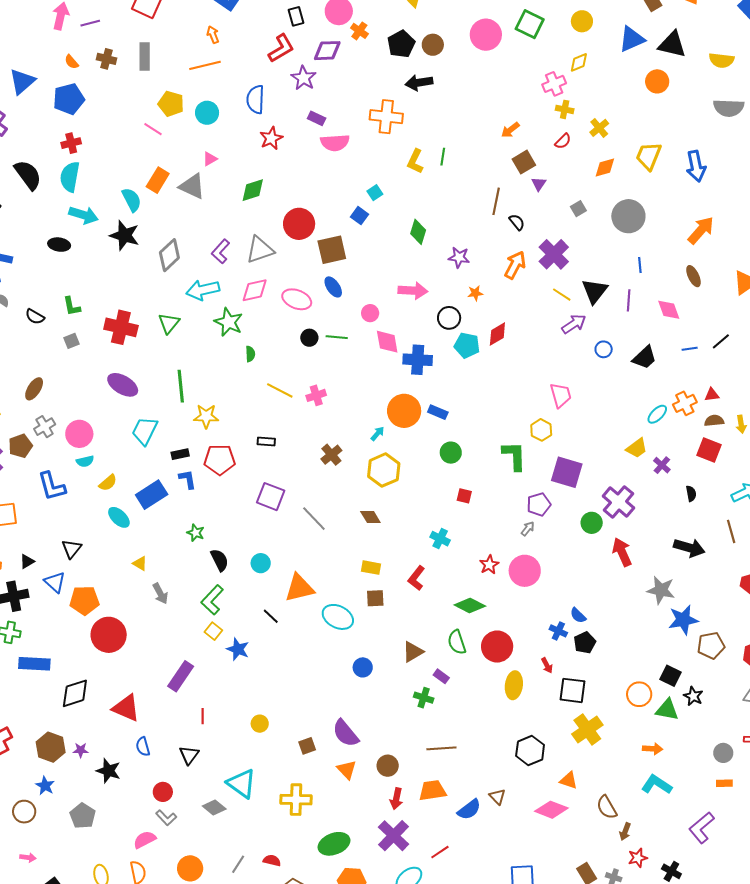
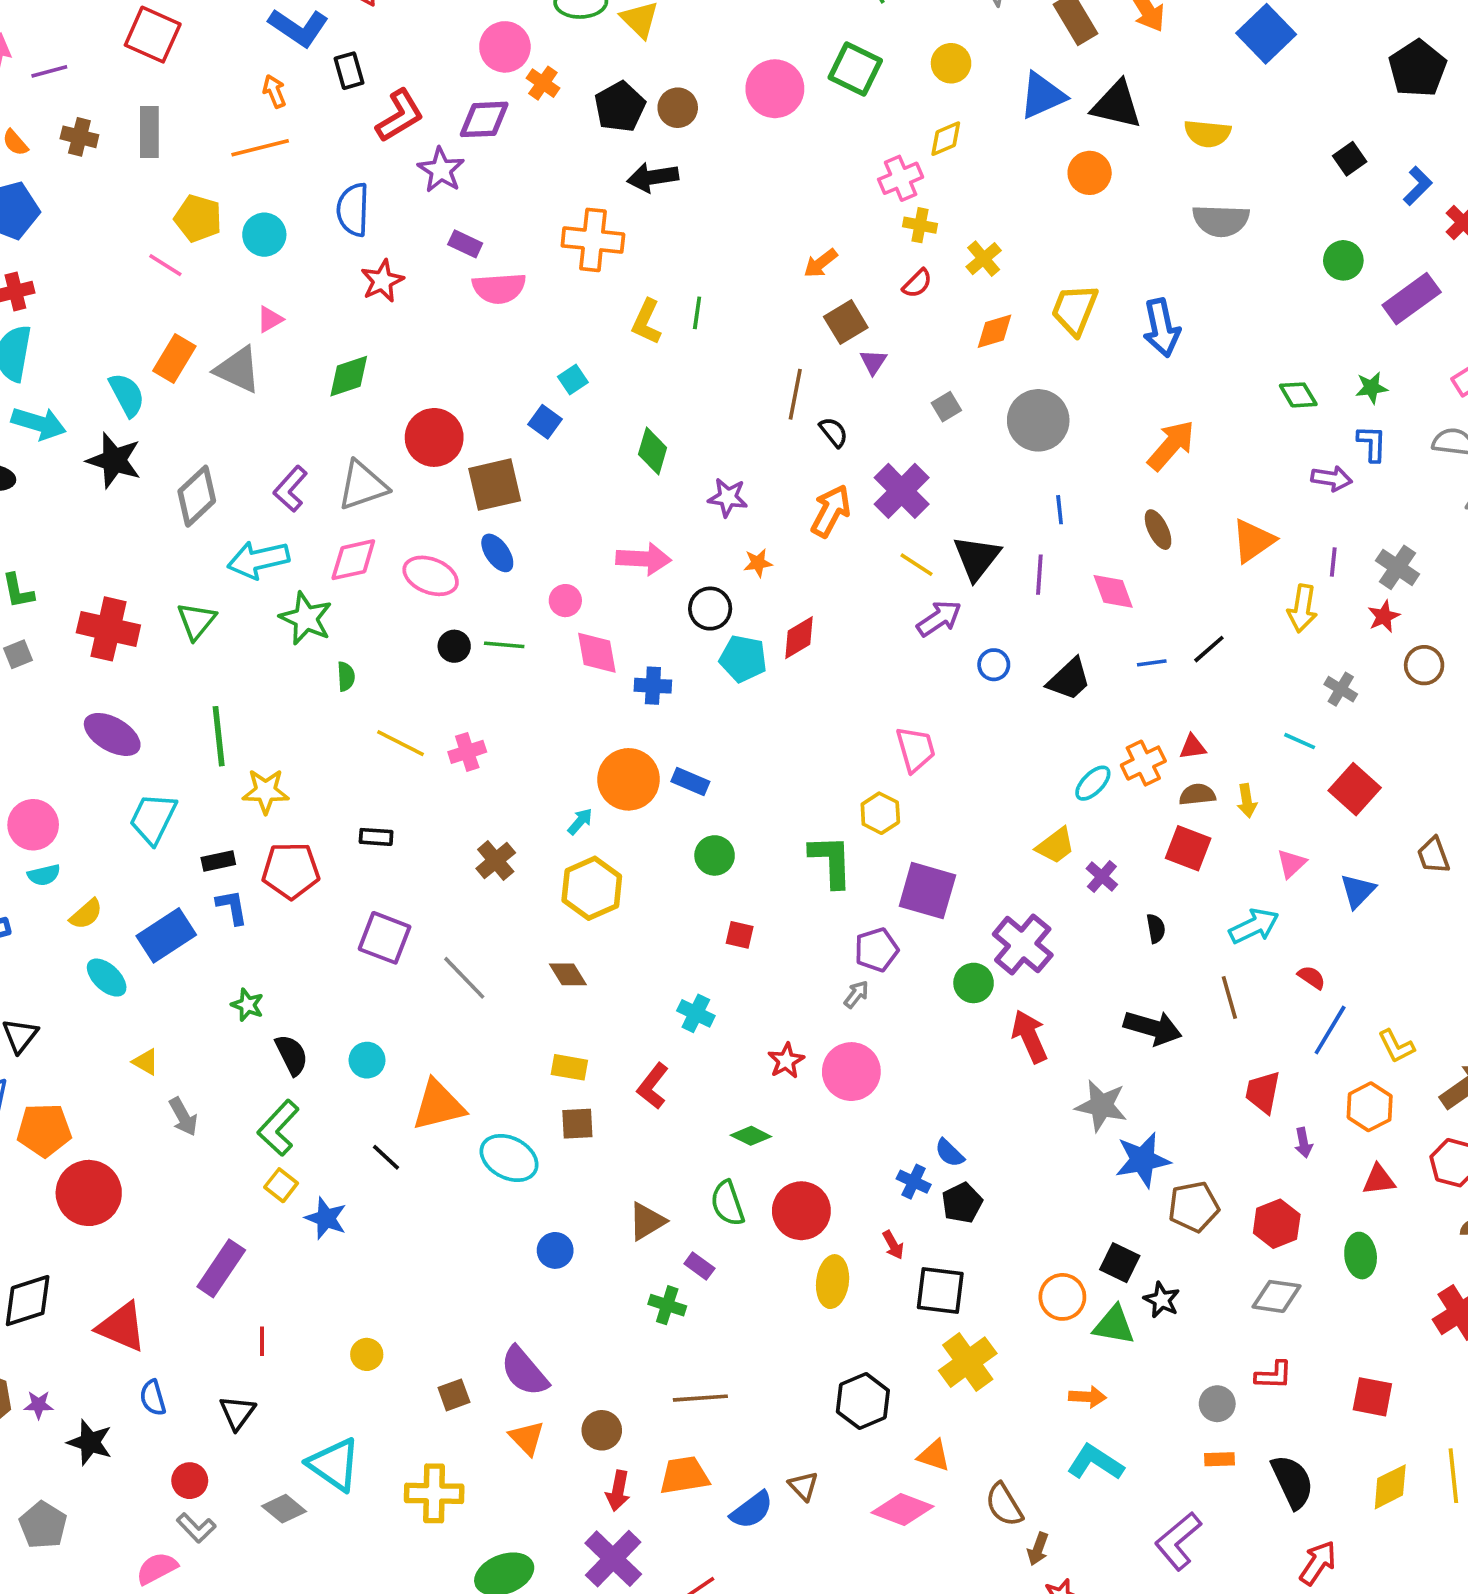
black rectangle: (296, 16) -> (349, 71), moved
blue cross: (418, 360) -> (653, 686), size x0.7
green diamond: (470, 606) -> (751, 1136), size x0.7

